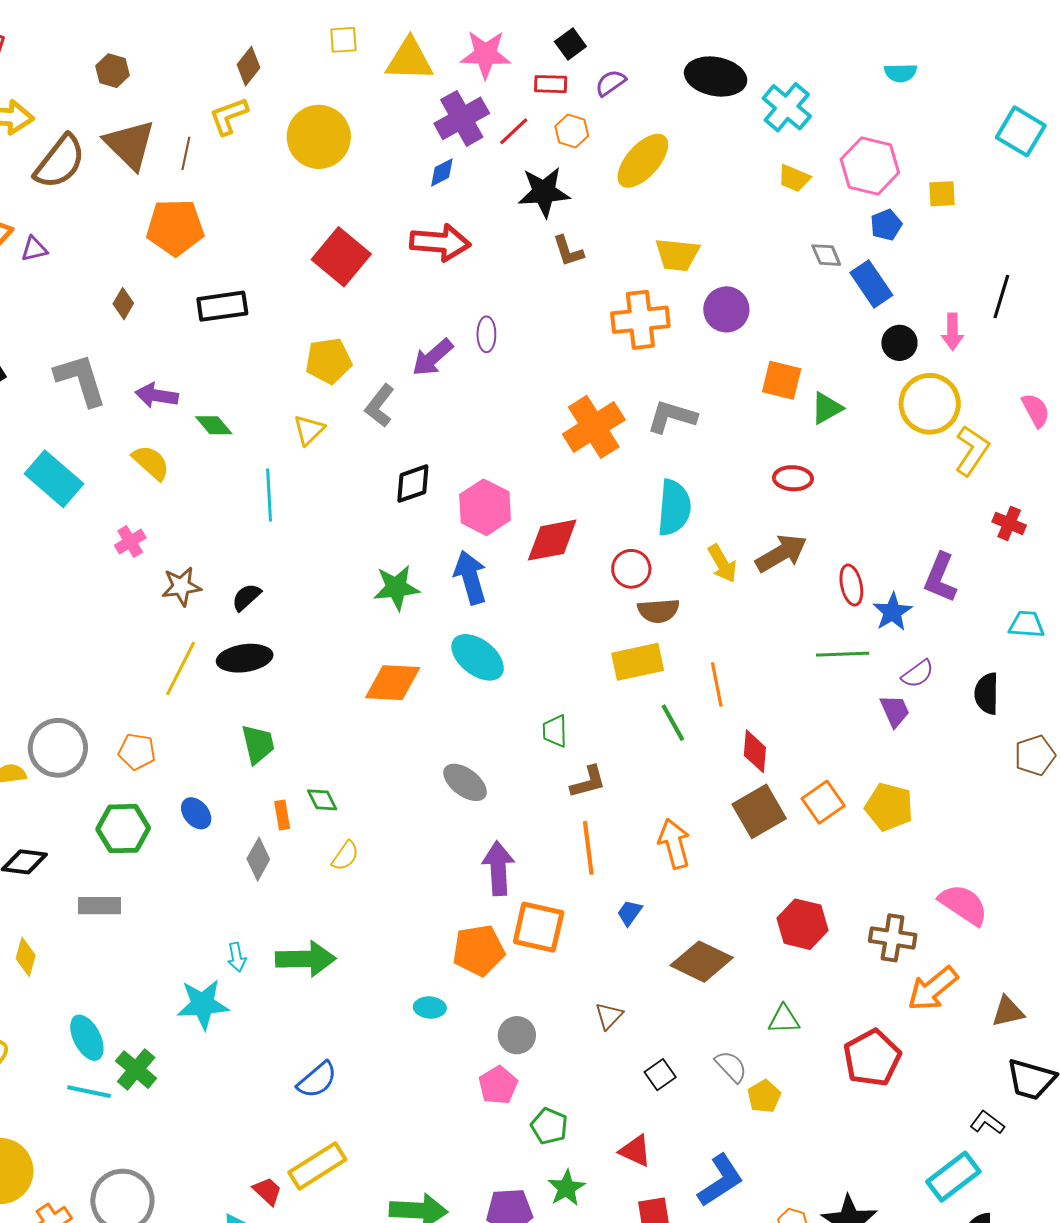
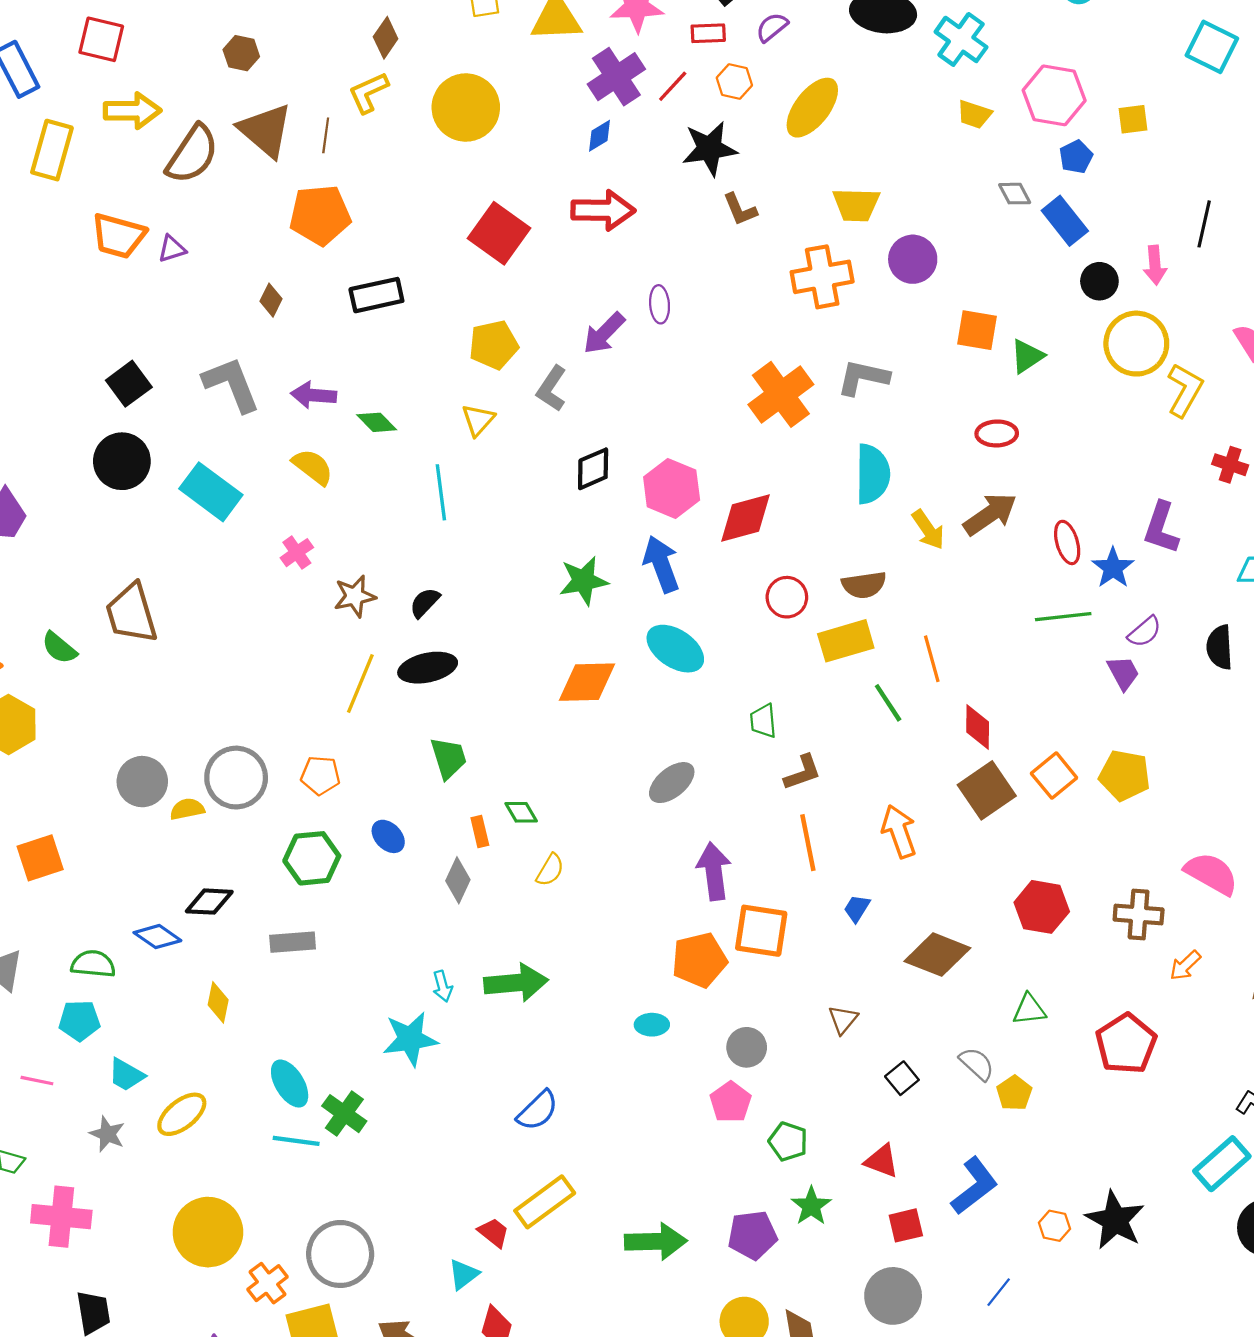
red circle: (631, 569) -> (787, 597), moved
gray ellipse: (465, 782) -> (672, 783), turned -72
orange arrow: (933, 989) -> (1185, 965), size x0.6

